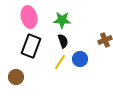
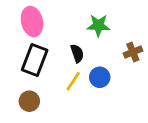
green star: (62, 20) -> (98, 25), moved
brown circle: (16, 77) -> (29, 101), moved

